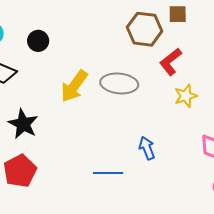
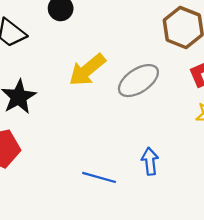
gray ellipse: (119, 83) -> (138, 81), turned -54

